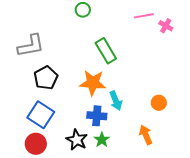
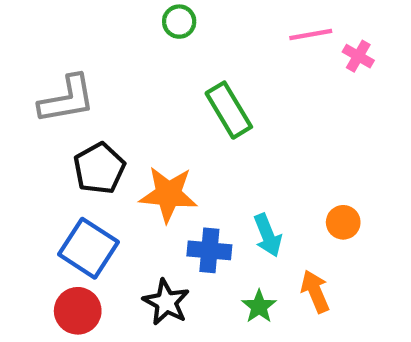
orange star: (93, 83) -> (168, 194), moved
cyan arrow: (116, 101) -> (268, 235), moved
green star: (102, 140) -> (259, 306), moved

